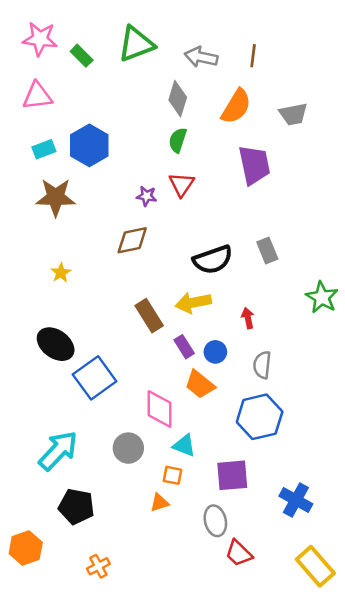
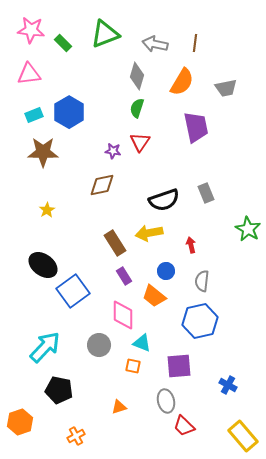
purple rectangle: (184, 347) -> (124, 276), moved
blue cross: (296, 500) -> (228, 385), size x0.7
orange triangle: (160, 503) -> (119, 407), moved

